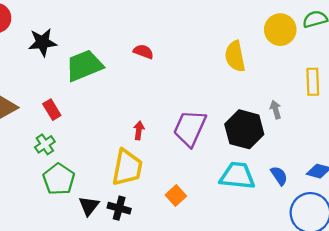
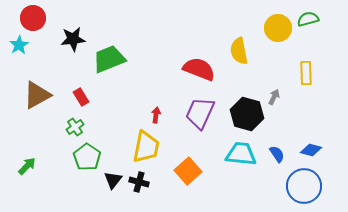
red semicircle: (143, 52) -> (199, 69), moved, size x1.8
gray arrow: (276, 110) -> (274, 97), turned 42
orange square: (176, 195) -> (188, 171), size x1.5

